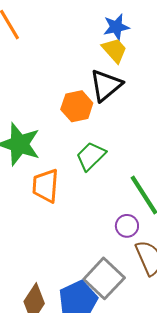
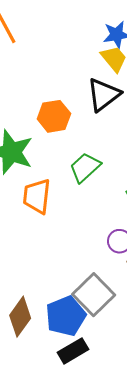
orange hexagon: (77, 106) -> (54, 116), moved

